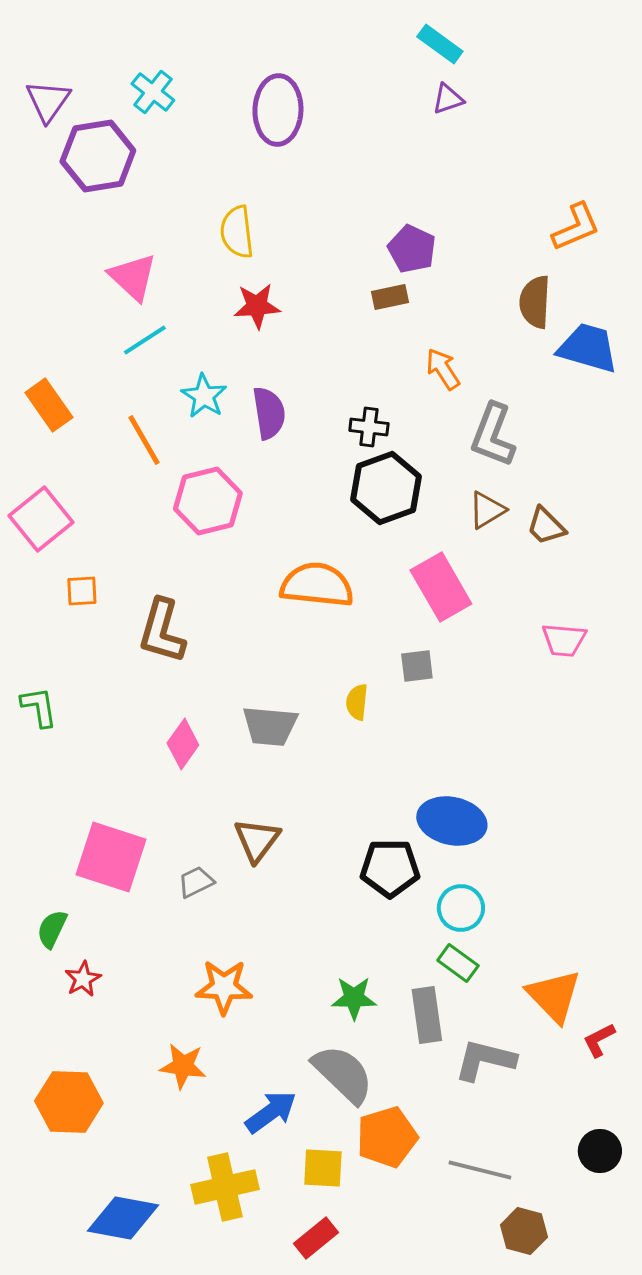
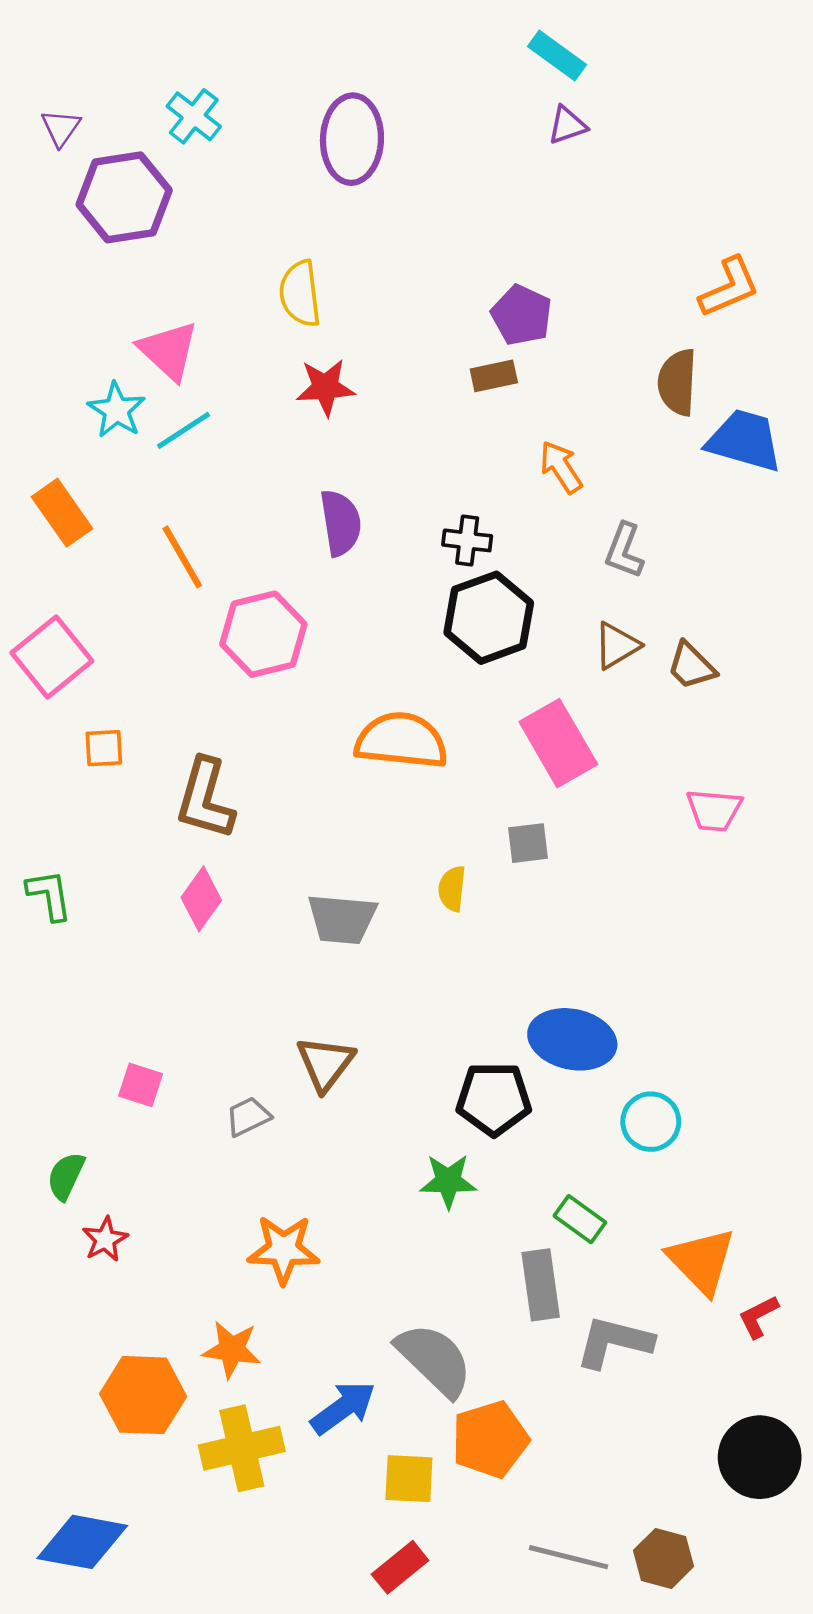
purple triangle: (48, 101) -> (61, 128), size x0.7
cyan star: (204, 396) -> (116, 410), moved
gray L-shape: (493, 435) -> (624, 551), size x0.7
pink diamond: (183, 744) -> (201, 899), moved
pink square: (111, 857) -> (141, 1085), size x0.5
cyan circle: (461, 908) -> (651, 1122), moved
green star: (354, 998) -> (448, 1181), moved
orange hexagon: (69, 1102) -> (143, 1395), moved
black circle: (600, 1151) -> (760, 1457), size x1.5
gray line: (480, 1170) -> (568, 1557), moved
yellow cross: (225, 1187) -> (242, 1448), moved
blue diamond: (123, 1218) -> (82, 1542), moved

